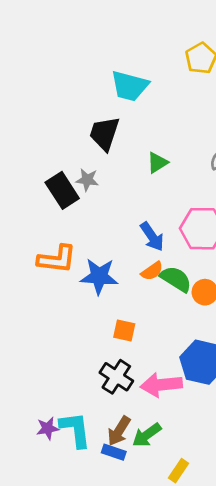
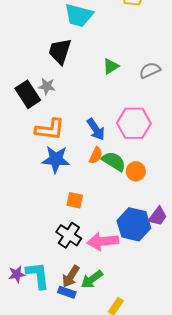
green triangle: (157, 163) -> (111, 66), moved
orange L-shape: (57, 259) -> (50, 129), moved
orange semicircle: (152, 271) -> (96, 155), turned -30

